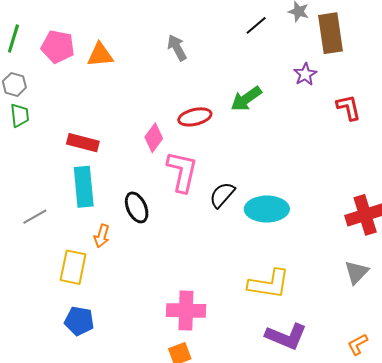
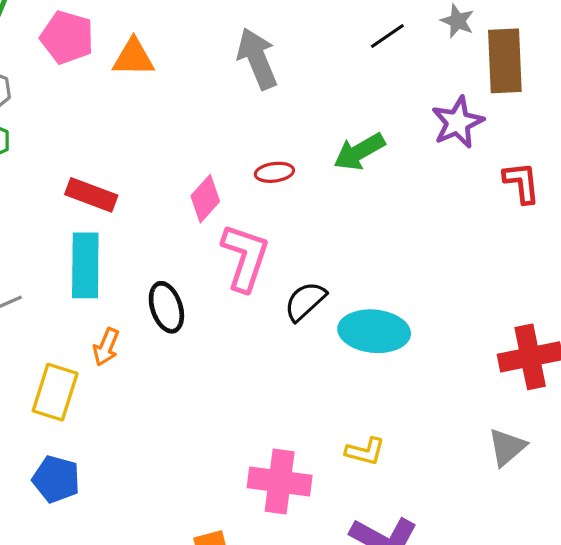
gray arrow: (177, 48) -> (257, 59), size x1.4
purple star: (305, 74) -> (458, 122), size x1.4
red ellipse: (195, 117) -> (274, 172), size x0.7
yellow L-shape: (269, 284) -> (365, 451), size x0.6
pink cross: (186, 310) -> (280, 481), moved

